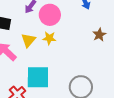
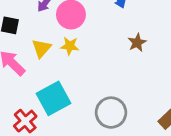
cyan square: (38, 77) -> (53, 98), turned -30

